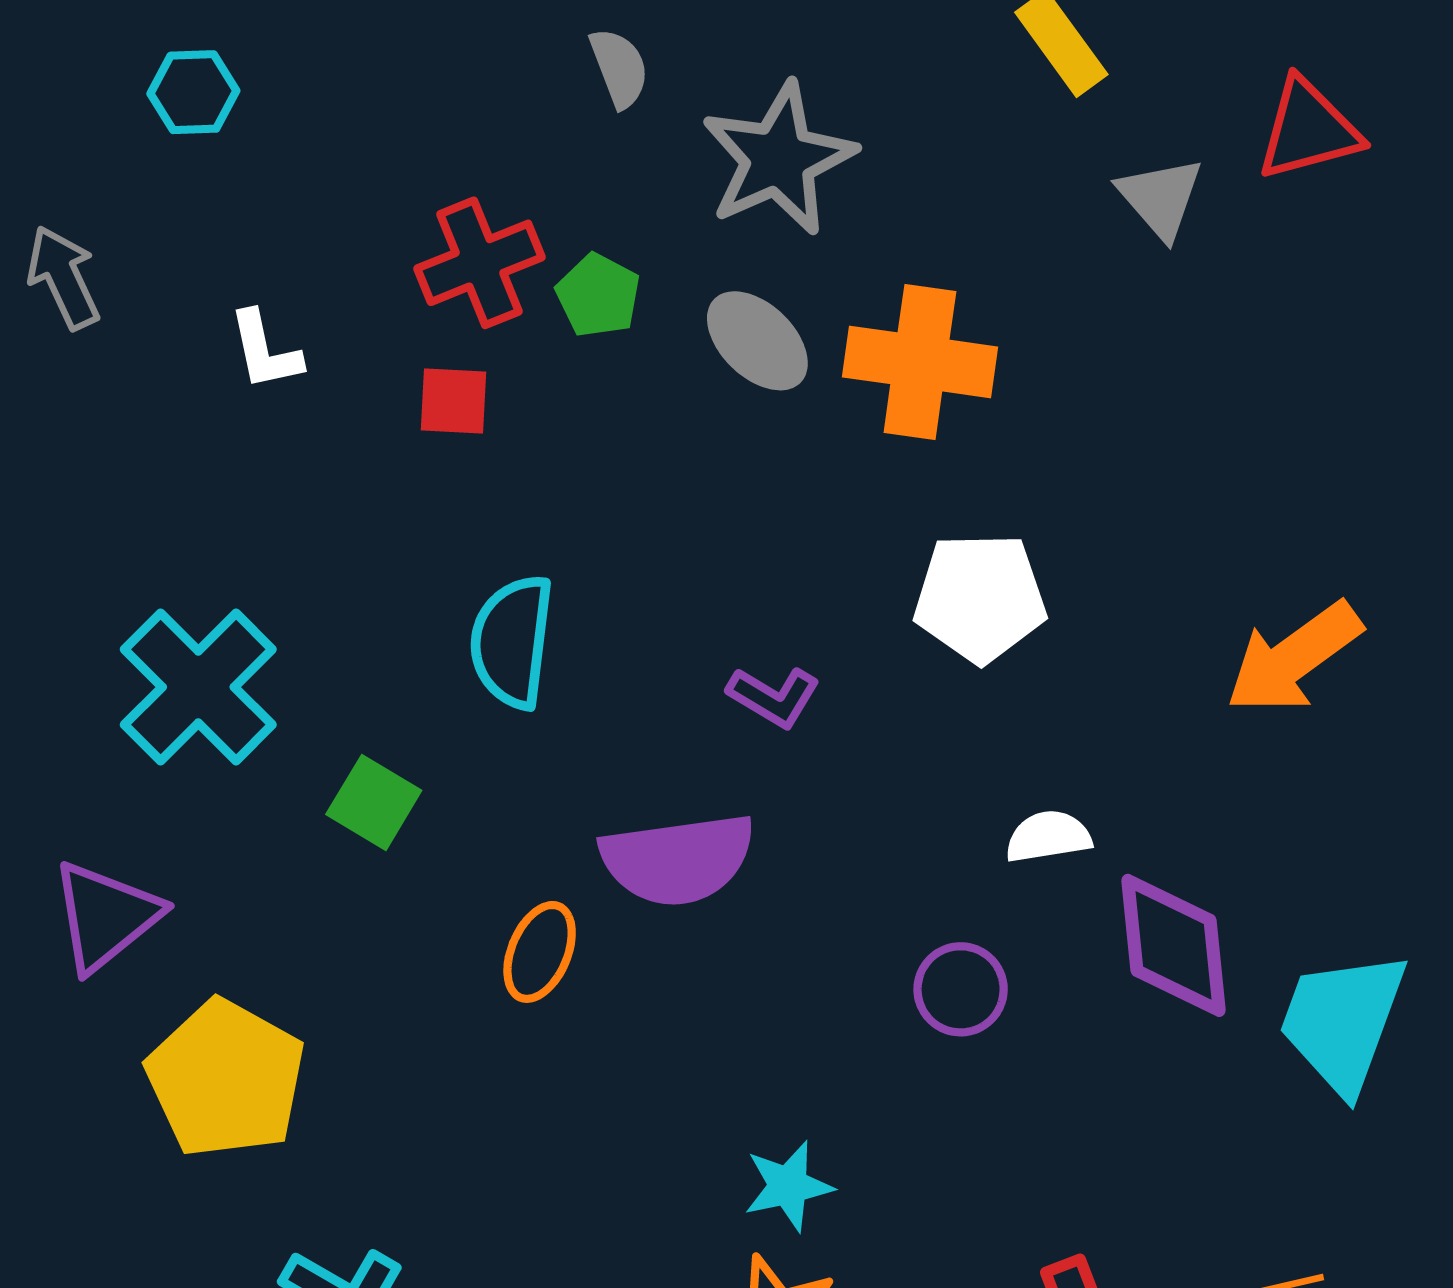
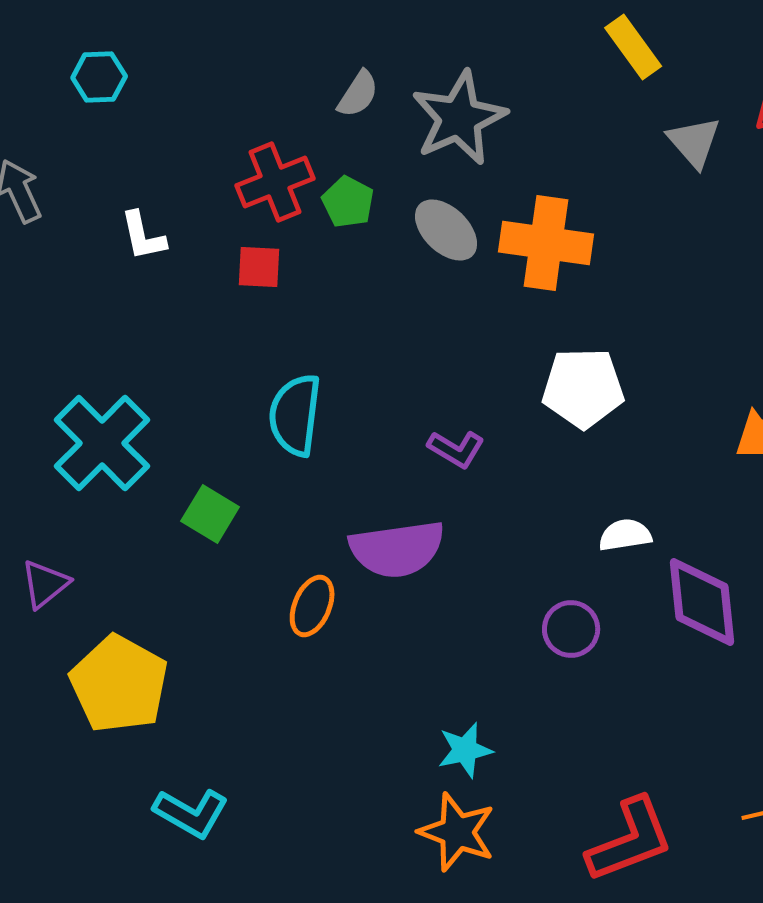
gray semicircle: (619, 68) -> (358, 94), moved, turned 54
purple triangle: (106, 916) -> (45, 584), size x0.7

